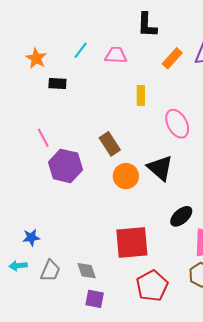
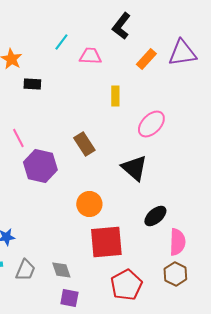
black L-shape: (147, 25) -> (121, 26), turned 36
cyan line: (81, 50) -> (61, 42), moved
pink ellipse: (177, 124) -> (151, 124), turned 72
orange circle: (126, 176) -> (89, 204), moved

